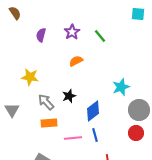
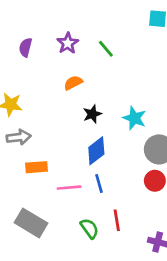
cyan star: (121, 87) -> (134, 118), turned -30
black star: (69, 96) -> (92, 114), moved
gray arrow: (46, 102) -> (19, 137), moved, turned 126

